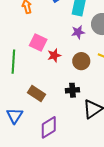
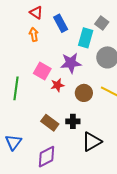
purple star: (78, 32) -> (71, 63), moved, size x1.5
brown rectangle: (36, 93) -> (50, 123), moved

